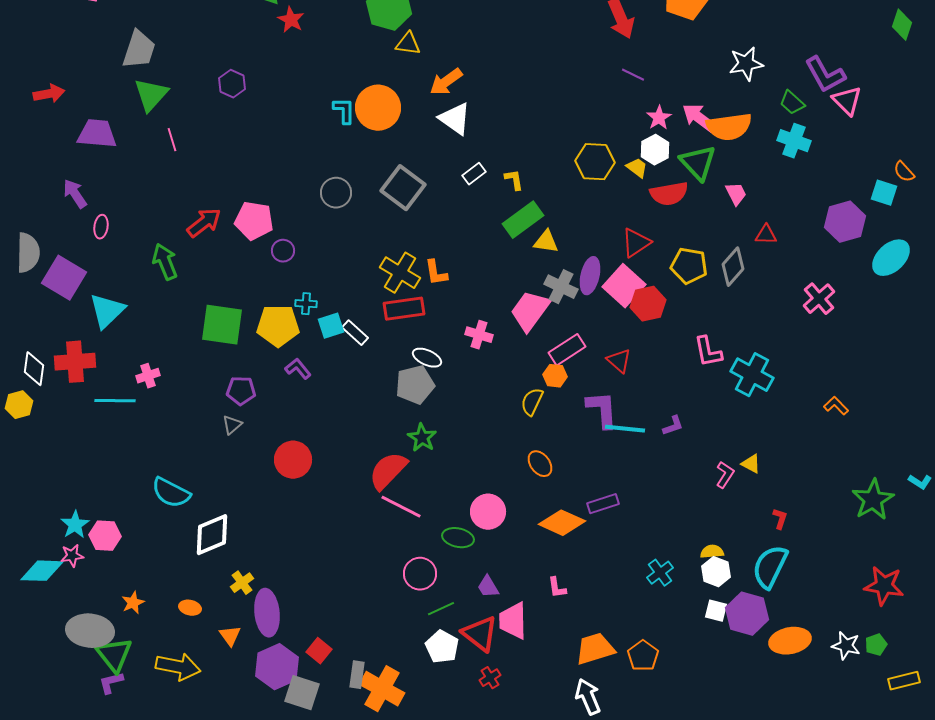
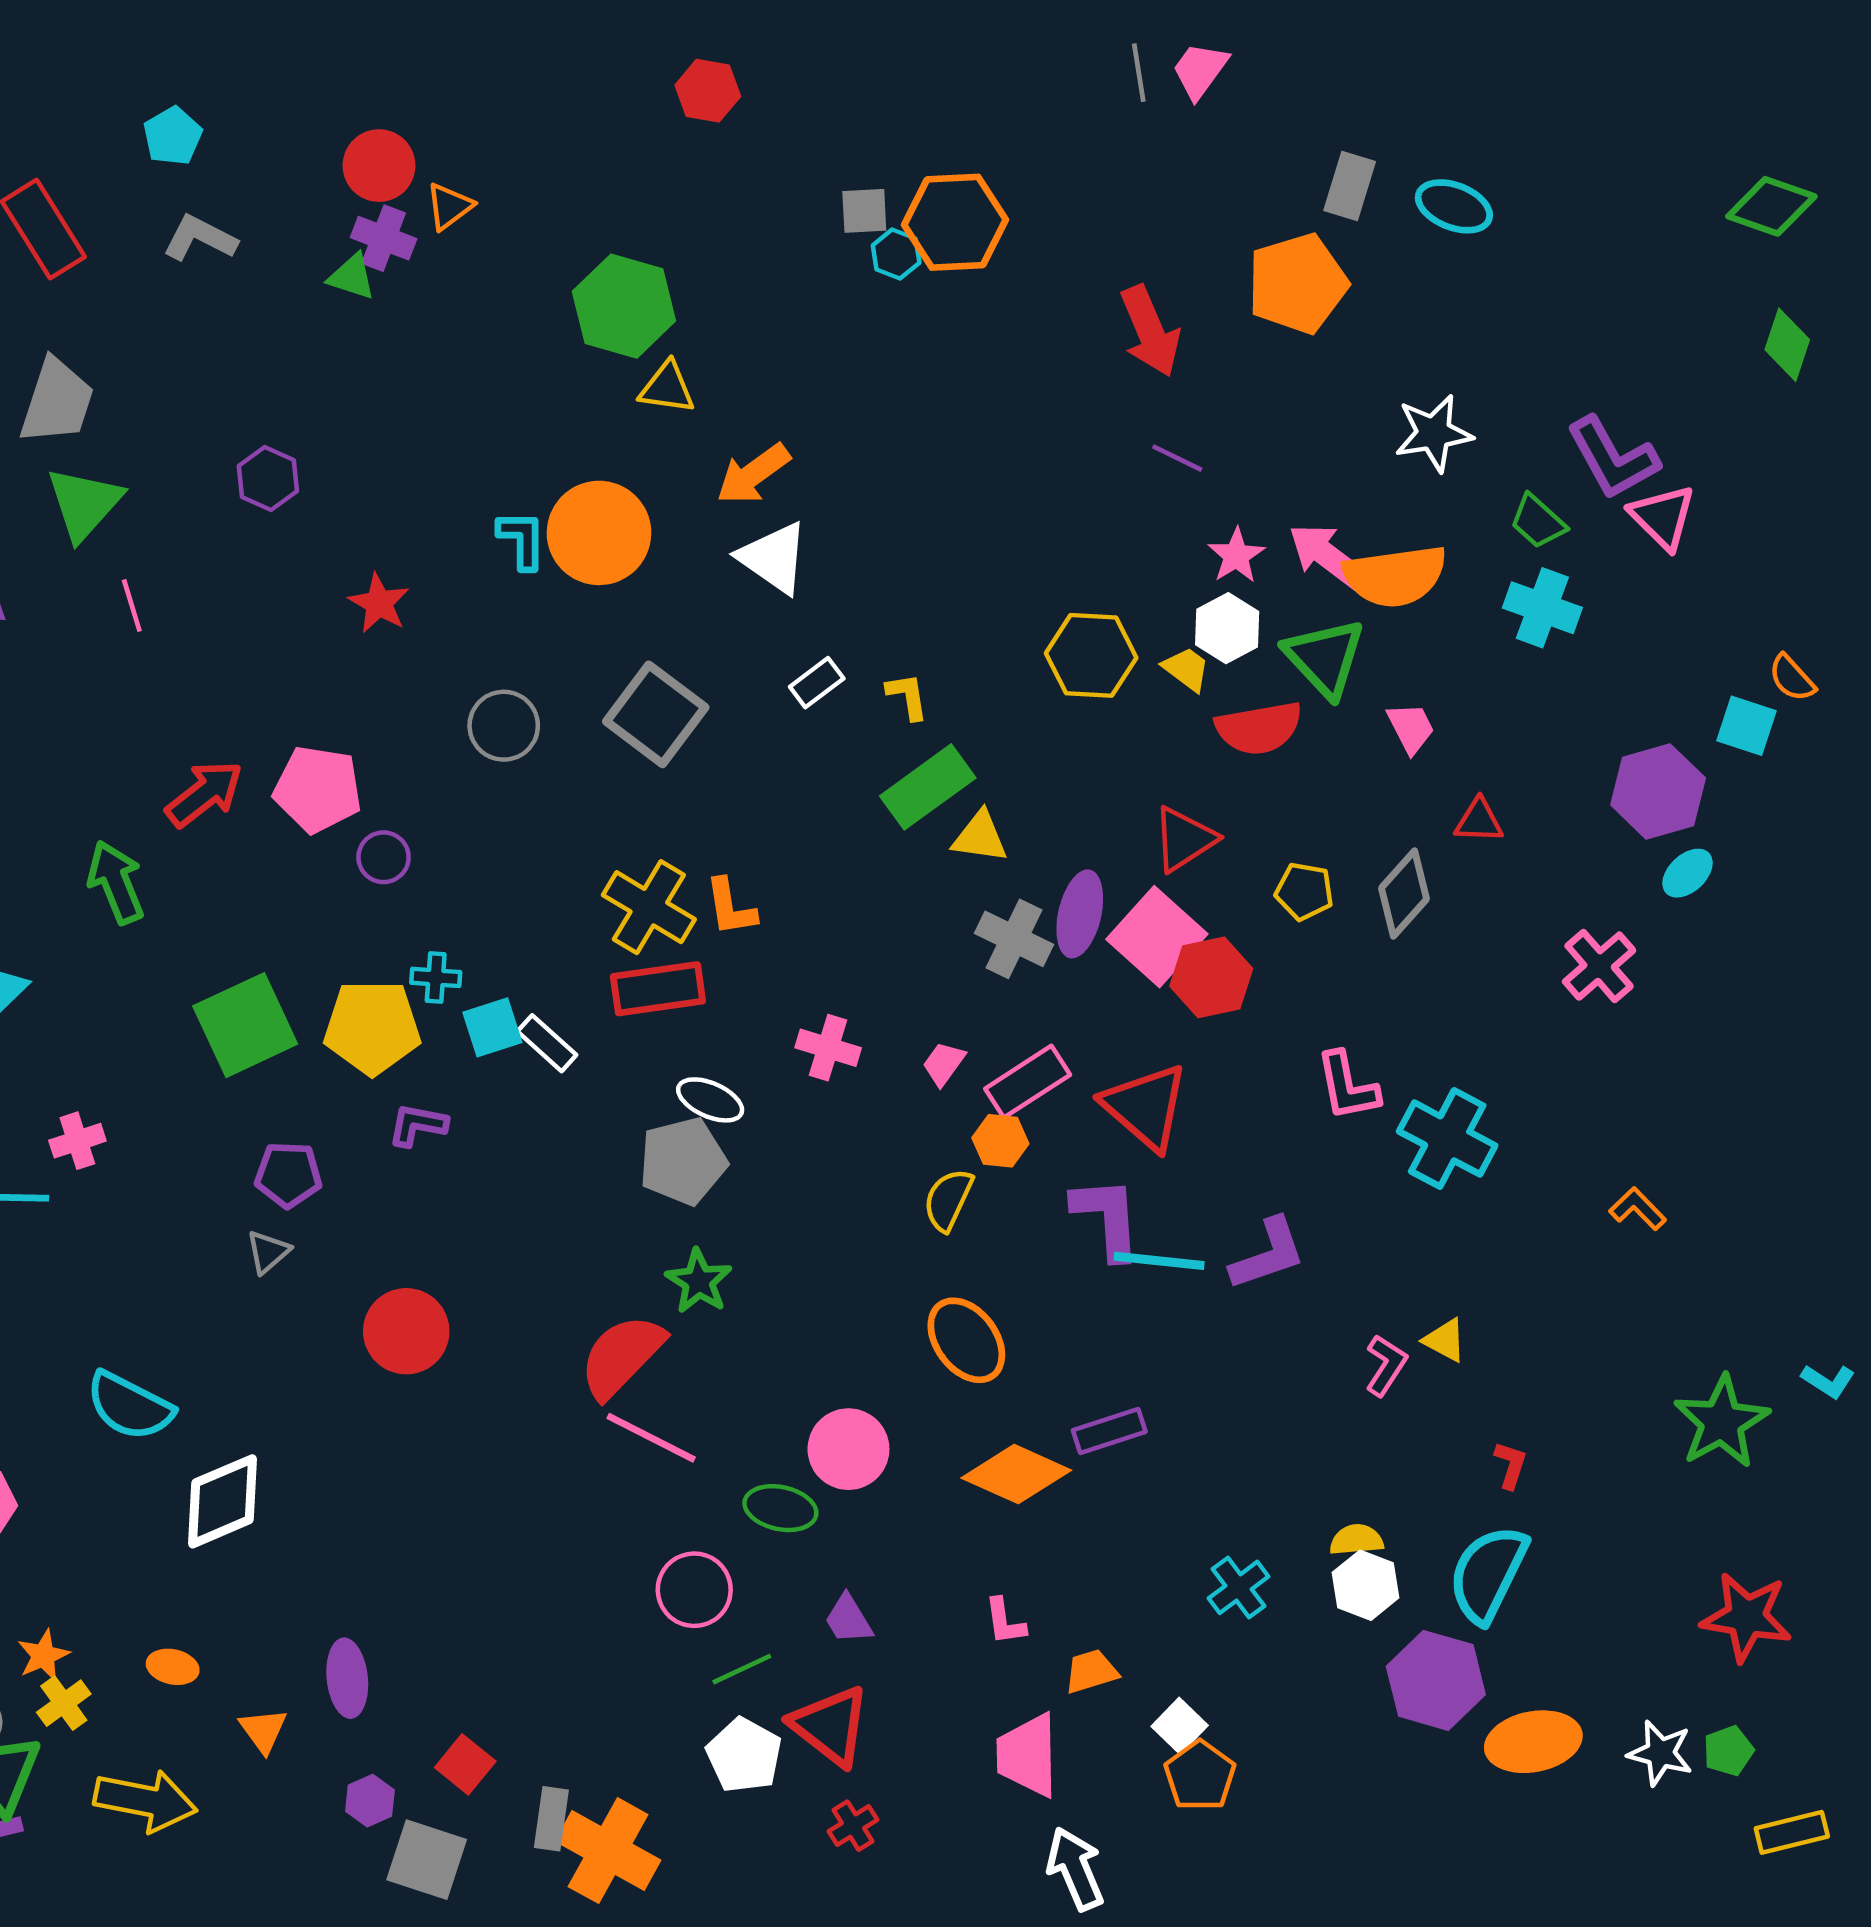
red star: (291, 20) -> (379, 603), moved
cyan ellipse: (891, 258) -> (1688, 873), moved, size x0.6
yellow pentagon: (689, 266) -> (1304, 891), size x0.7
pink trapezoid: (530, 311) -> (944, 1064), moved, size x0.5
green square: (222, 325) -> (245, 1025), turned -33
red triangle: (619, 361) -> (1146, 1107), size x1.6
purple L-shape: (298, 369) -> (418, 1125), turned -40
purple L-shape: (673, 426) -> (1268, 1254), size x1.6
orange ellipse: (540, 464) -> (966, 1340), size x1.4
yellow cross: (242, 583) -> (64, 1703), moved
white square: (716, 611) -> (1180, 1726), moved, turned 30
purple ellipse: (267, 613) -> (347, 1678), size x0.7
pink trapezoid: (513, 621) -> (1028, 1755), moved
orange trapezoid: (595, 649) -> (1091, 1671), moved, size x0.6
purple hexagon: (277, 667) -> (370, 1801), size x0.5

